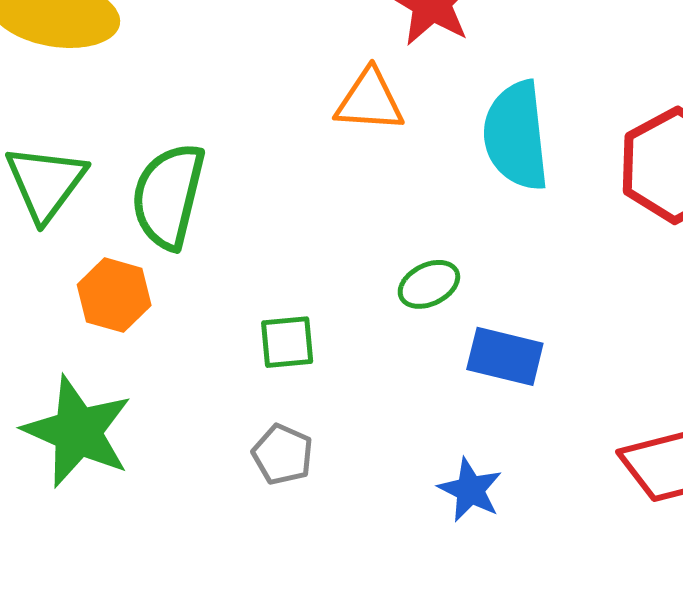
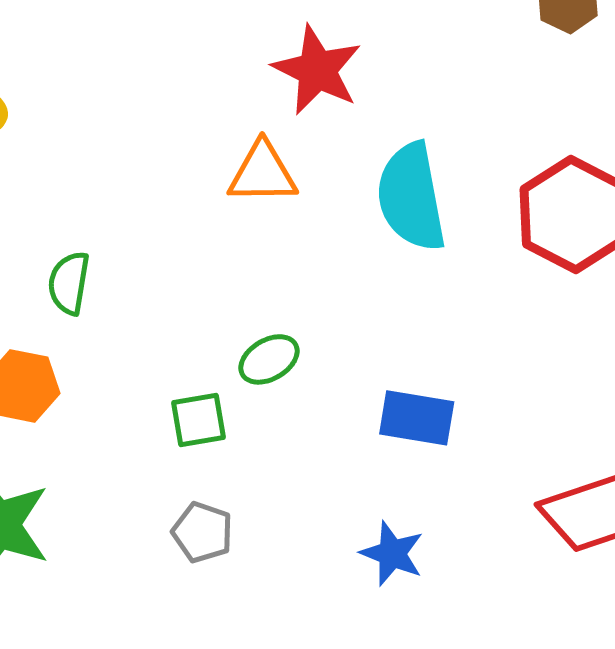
green semicircle: (168, 196) -> (69, 283), size x0.6
green ellipse: (429, 284) -> (269, 359), moved

